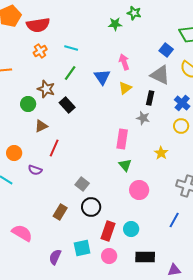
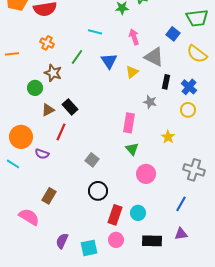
cyan line: (71, 48) -> (95, 32), moved
orange cross: (40, 51) -> (47, 43), moved, turned -32
pink arrow: (124, 62) -> (134, 37), moved
gray triangle: (160, 75) -> (154, 57), moved
black rectangle: (150, 98) -> (166, 82), moved
black rectangle: (67, 105) -> (70, 107), moved
orange circle: (14, 153) -> (21, 137), size x1.5
gray square: (82, 184) -> (92, 160), moved
brown rectangle: (60, 212) -> (49, 196), moved
cyan square: (82, 248) -> (89, 248), moved
purple triangle: (174, 270) -> (181, 234), moved

